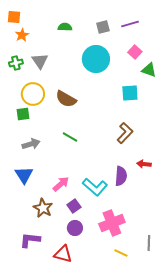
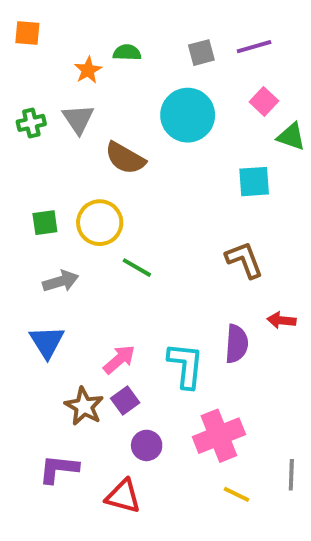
orange star: (22, 35) -> (88, 70), moved
yellow circle: (33, 94) -> (100, 223), moved
brown semicircle: (66, 99) -> (125, 158), moved
brown L-shape: (125, 133) -> (244, 260), turned -65
cyan L-shape: (95, 187) -> (186, 365), turned -125
purple square: (74, 206) -> (125, 400), moved

